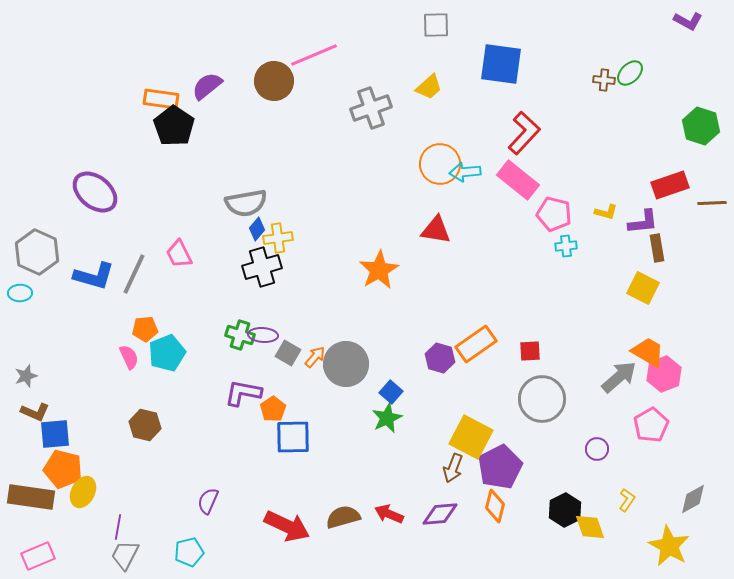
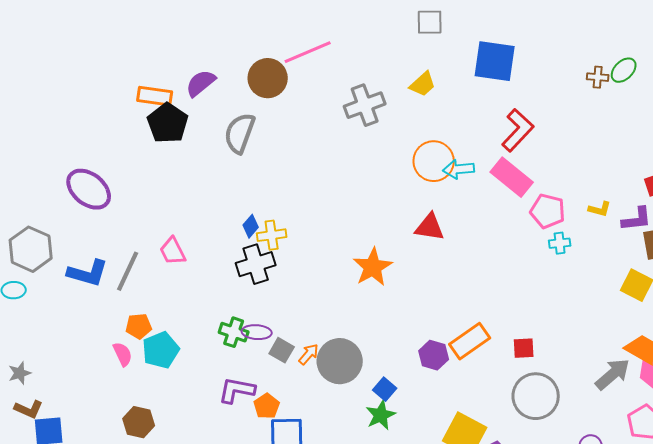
gray semicircle: (246, 203) -> (240, 133), moved, turned 120

